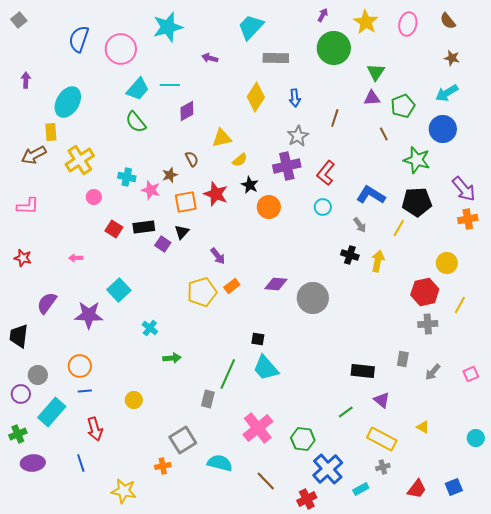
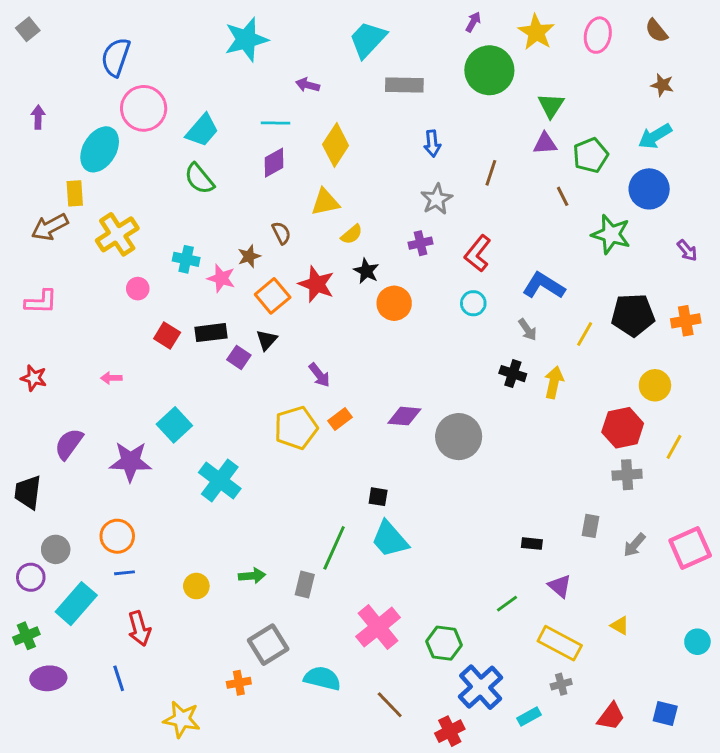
pink circle: (121, 49) -> (144, 108), moved
cyan line: (170, 85) -> (275, 123), moved
yellow diamond: (256, 97) -> (336, 145), moved
purple cross: (287, 166) -> (421, 243), size x0.6
purple arrow: (464, 189) -> (687, 250), moved, size x0.6
orange square: (186, 202) -> (273, 296), turned -30
black pentagon: (417, 202) -> (633, 315), moved
cyan cross: (150, 328) -> (220, 481), size x1.8
green arrow: (172, 358) -> (252, 576), moved
black rectangle: (363, 371) -> (532, 544), size x0.6
pink square: (471, 374) -> (690, 548), size x1.8
blue square: (454, 487) -> (665, 713), turned 36

